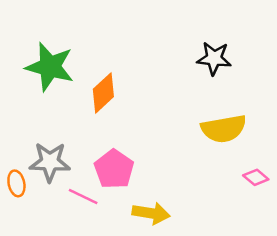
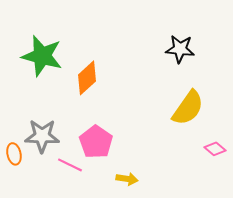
yellow semicircle: (224, 129) -> (188, 108), turned -45
yellow arrow: (151, 213) -> (127, 179), size x0.7

